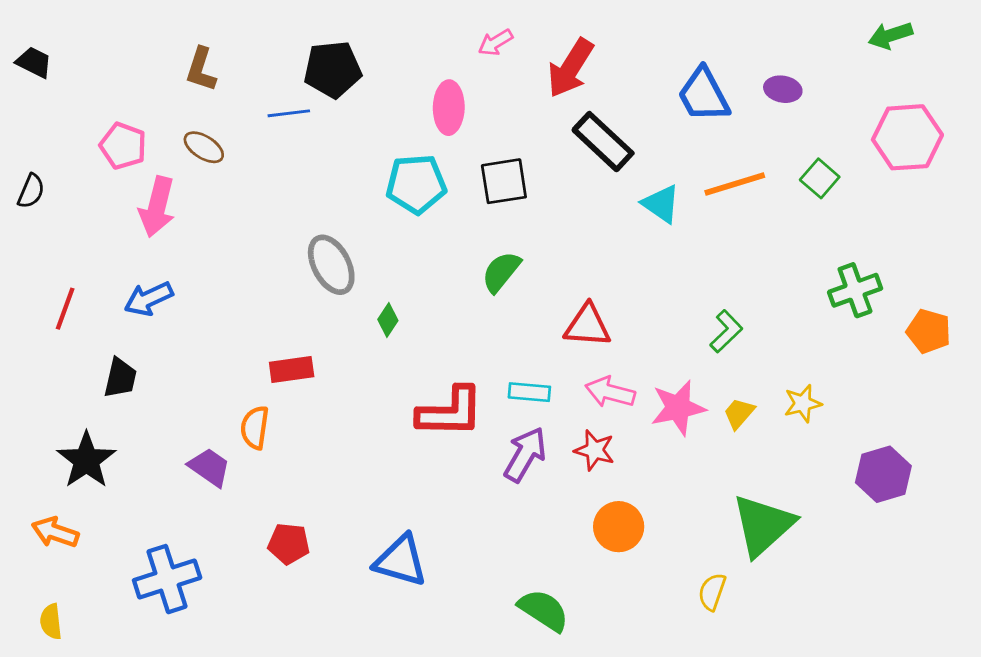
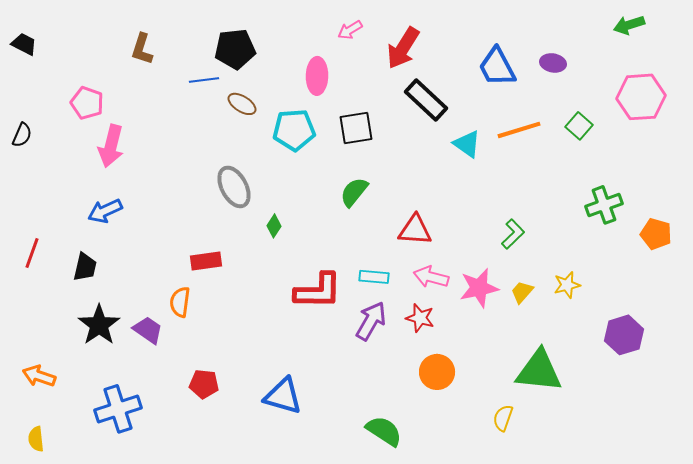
brown ellipse: (204, 147) -> (242, 104), moved
red line: (65, 309) -> (32, 253), moved
black star: (86, 460) -> (99, 325), moved
green triangle: (763, 525) -> (539, 371), turned 48

